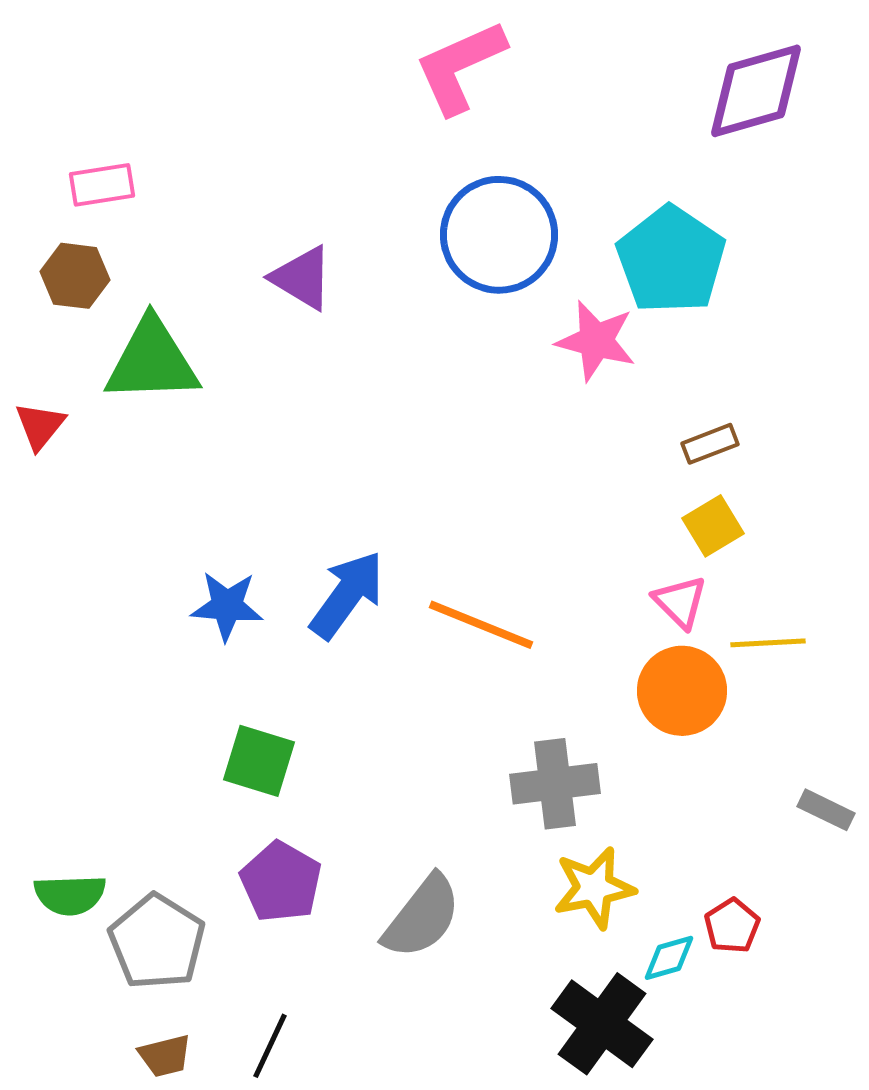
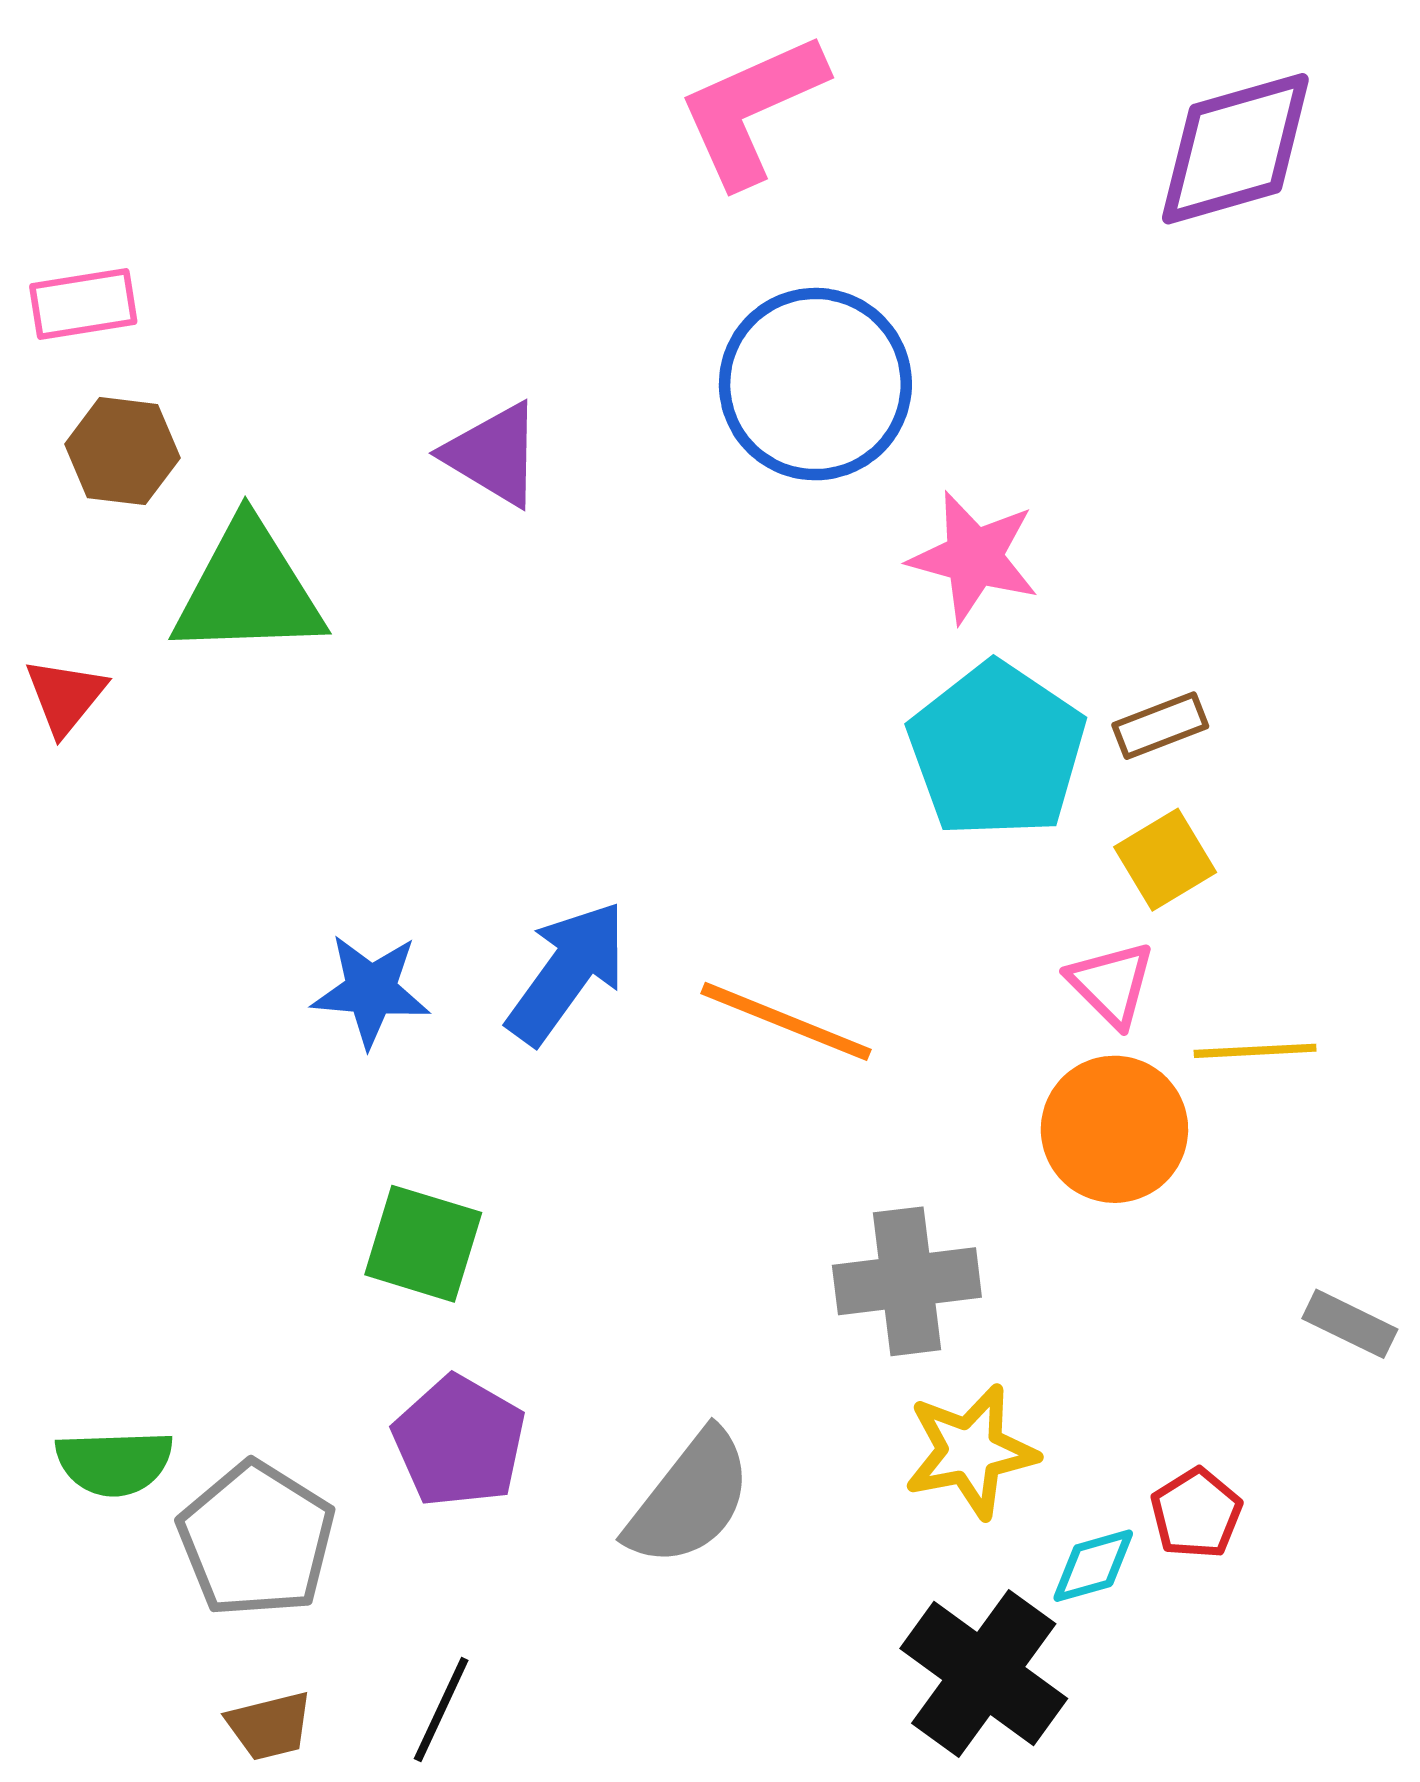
pink rectangle: (102, 185) -> (83, 304), moved
cyan pentagon: (671, 260) -> (997, 750), moved

